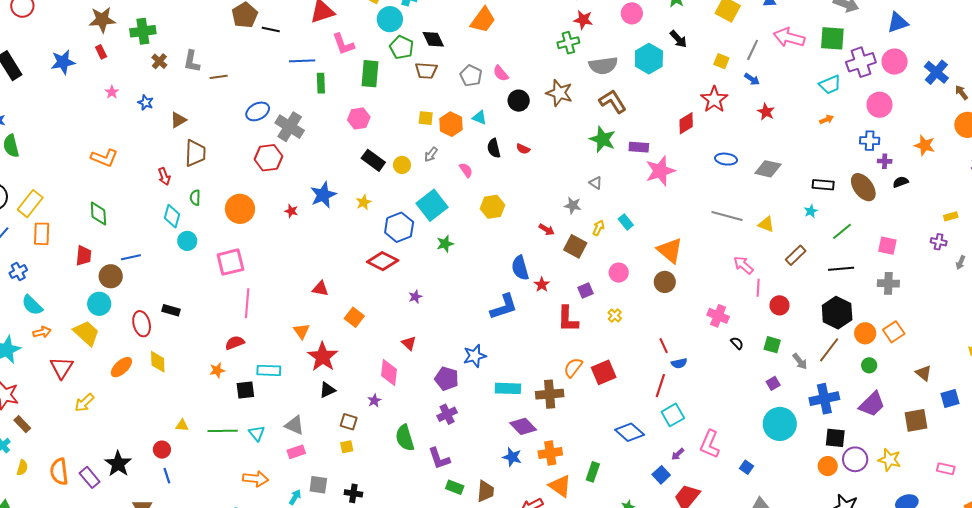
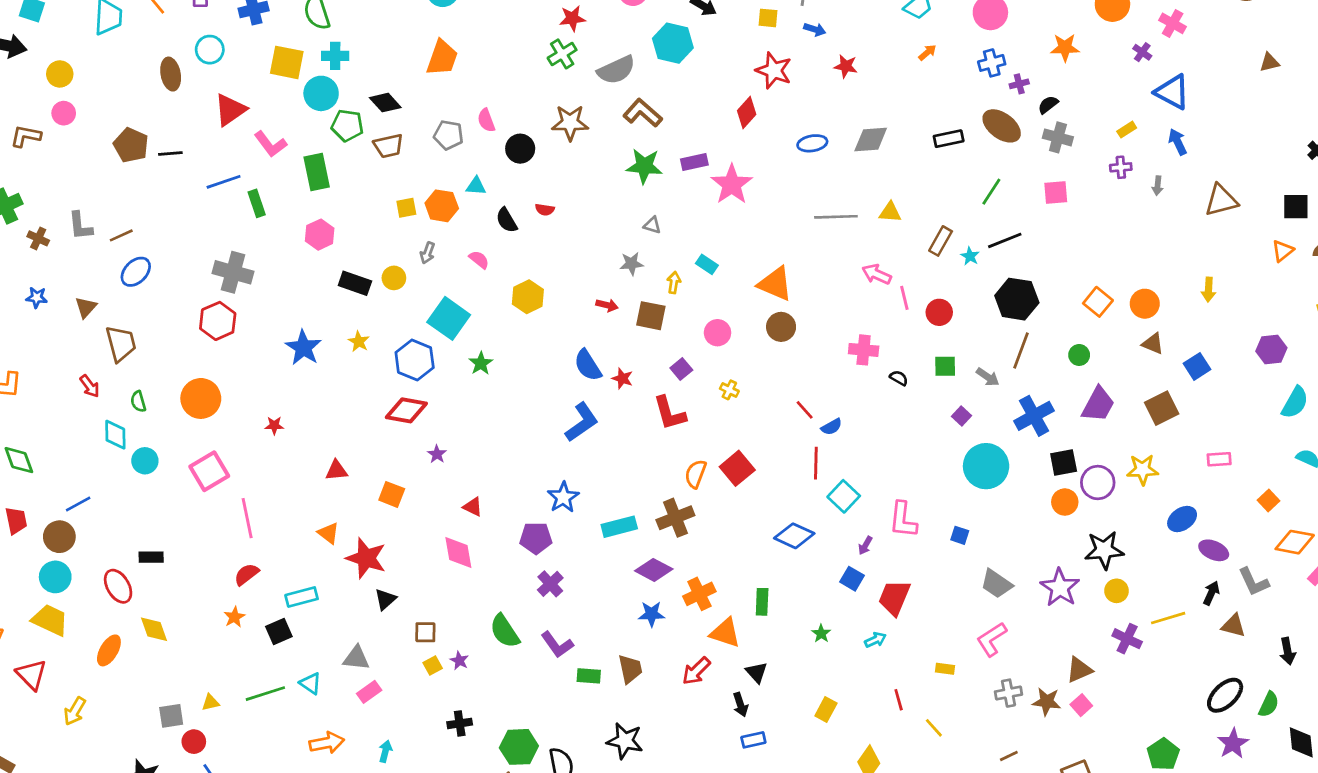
pink semicircle: (501, 73) -> (486, 120), turned 36
blue ellipse: (258, 111) -> (136, 272), moved
red star: (291, 211) -> (274, 425), moved
cyan star: (811, 211) -> (970, 256), moved
gray cross: (888, 283) -> (1058, 137), moved, turned 30
purple star: (415, 297) -> (437, 454), moved
orange circle: (865, 333) -> (1145, 304), moved
purple star: (374, 401) -> (459, 661), moved
gray square: (318, 485) -> (171, 716), moved

